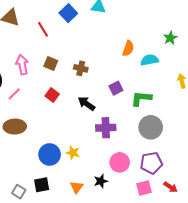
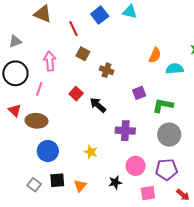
brown square: (51, 64) -> (83, 54), moved
pink line: (14, 94) -> (39, 89), turned -32
black arrow: (87, 104) -> (98, 105), moved
blue circle: (50, 154) -> (48, 151), moved
orange triangle: (77, 187) -> (80, 186), moved
pink square: (144, 188) -> (148, 193), moved

